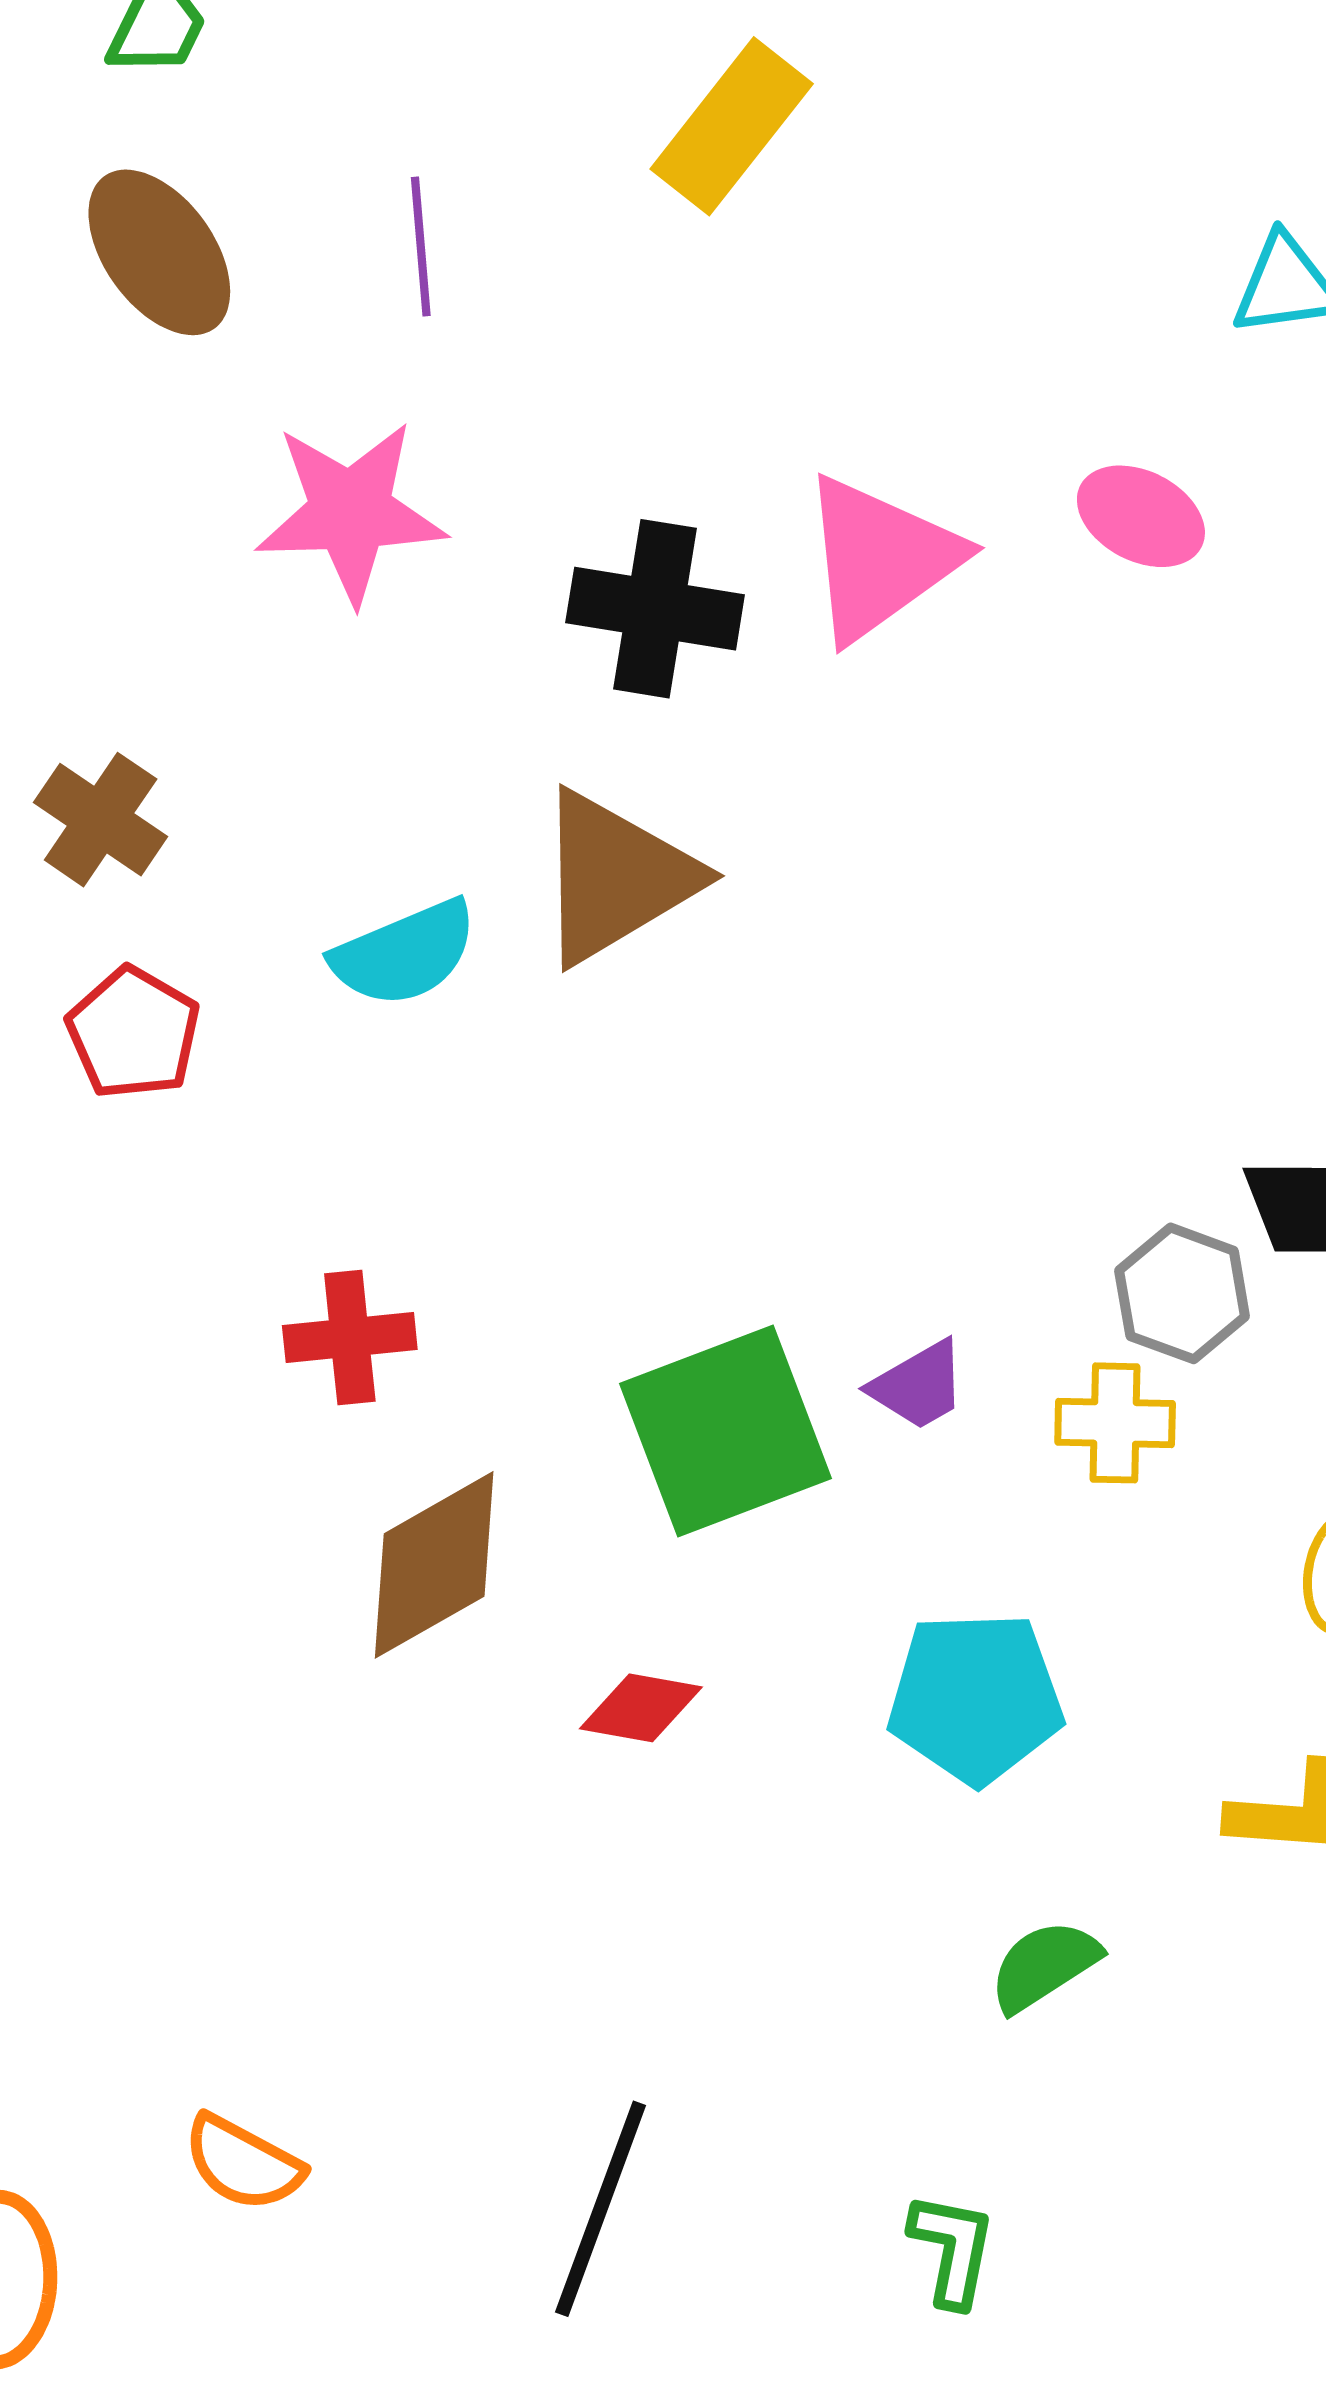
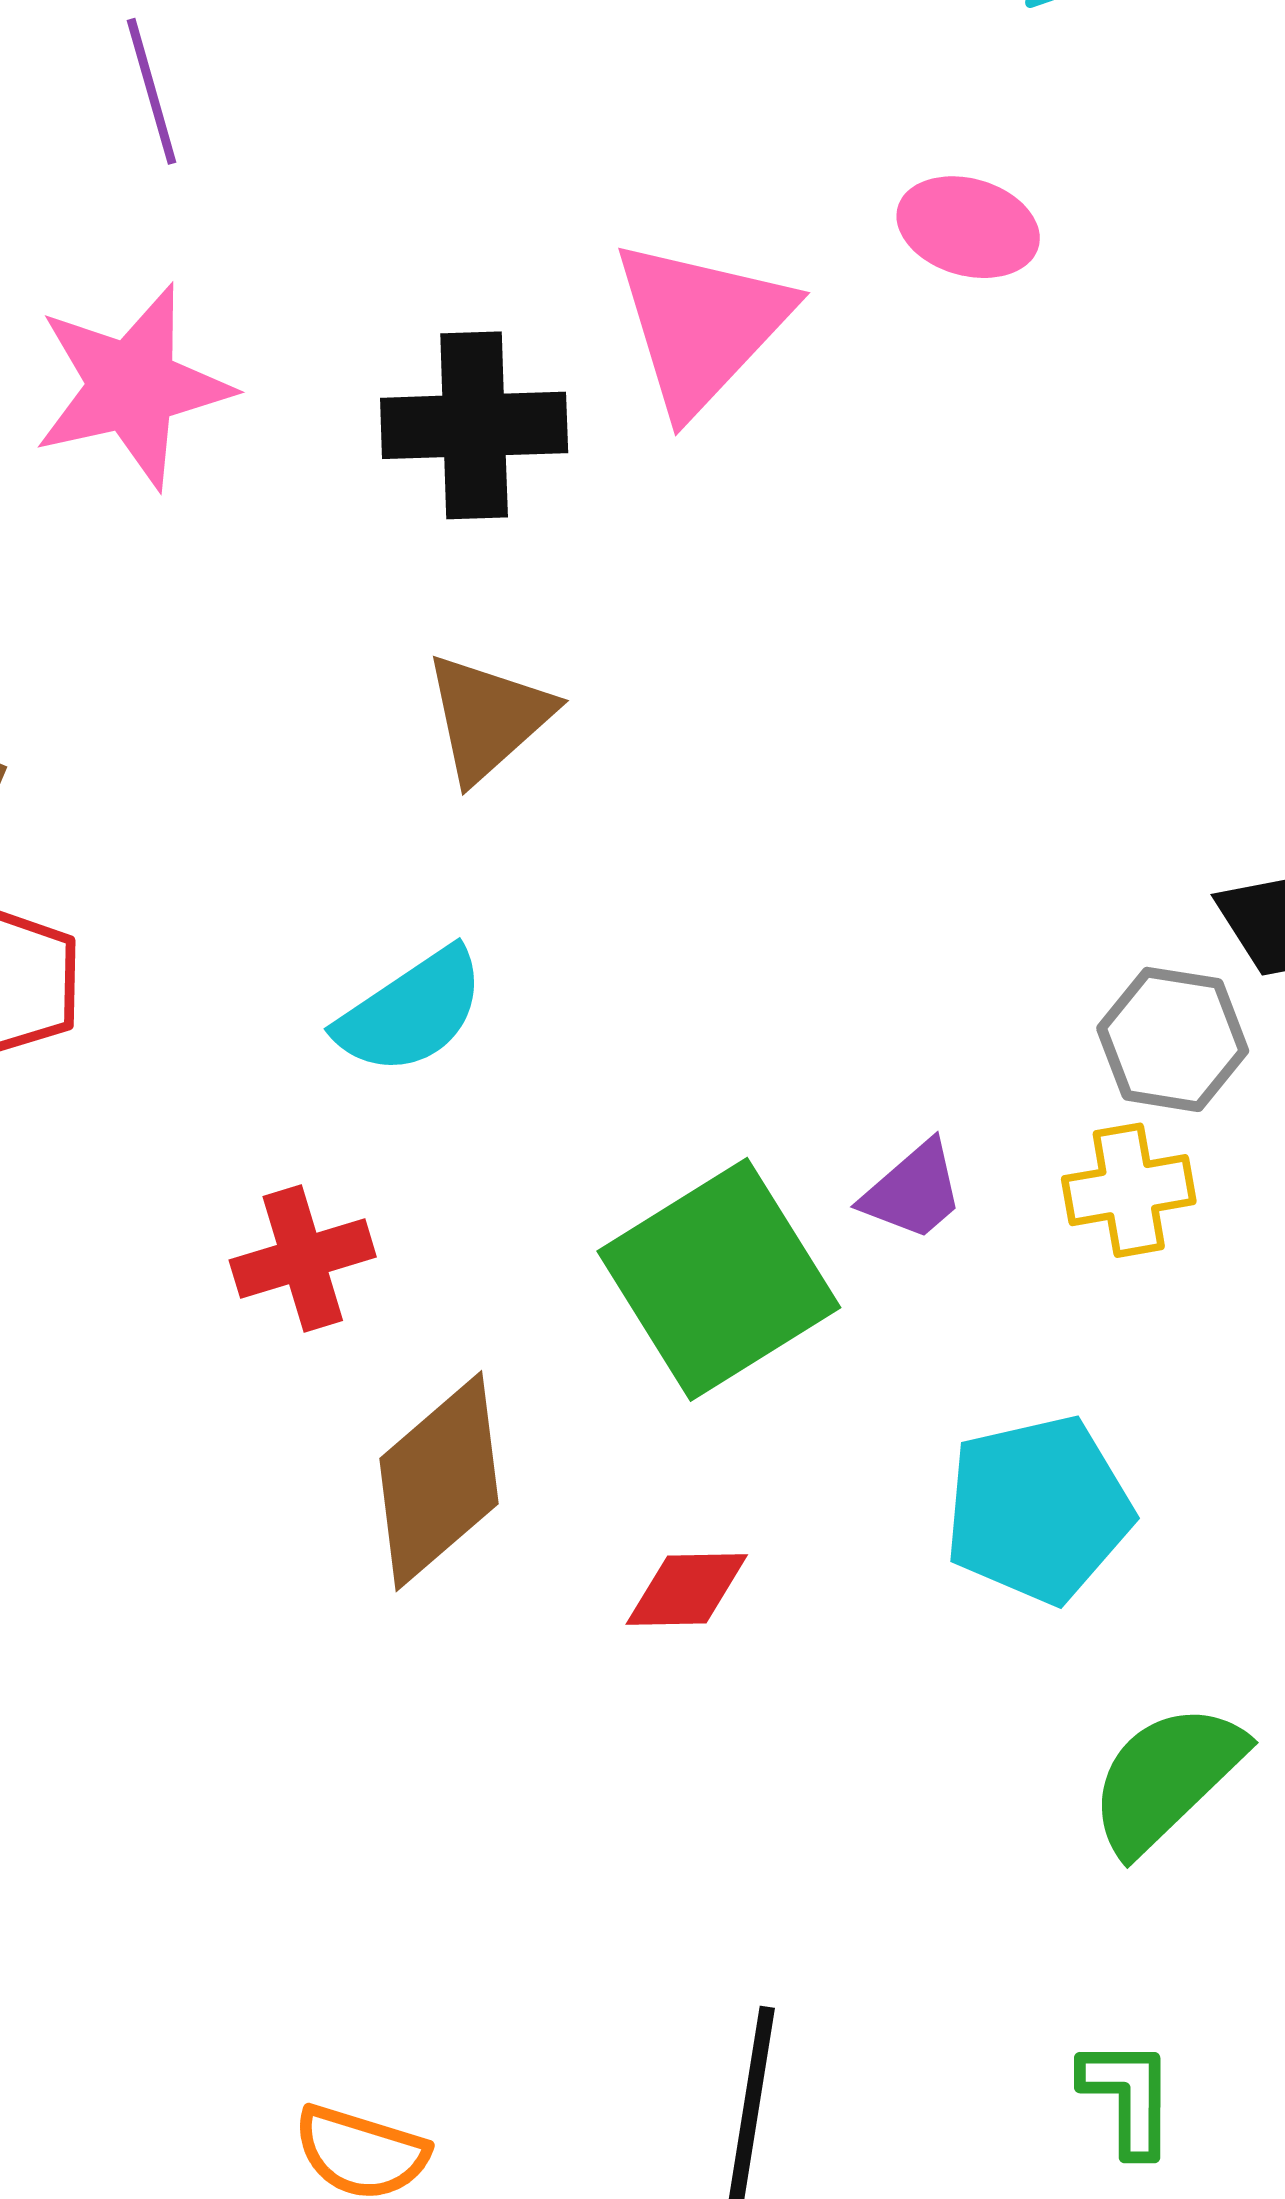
brown triangle: (616, 877) -> (488, 717), size x0.7
cyan semicircle: (405, 953) -> (411, 1012), moved
green semicircle: (1044, 1966) -> (1166, 1778), size x1.4

